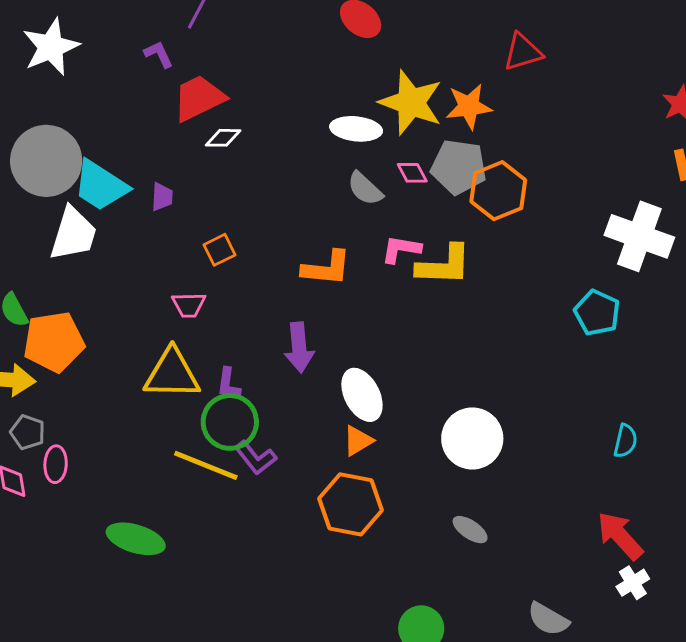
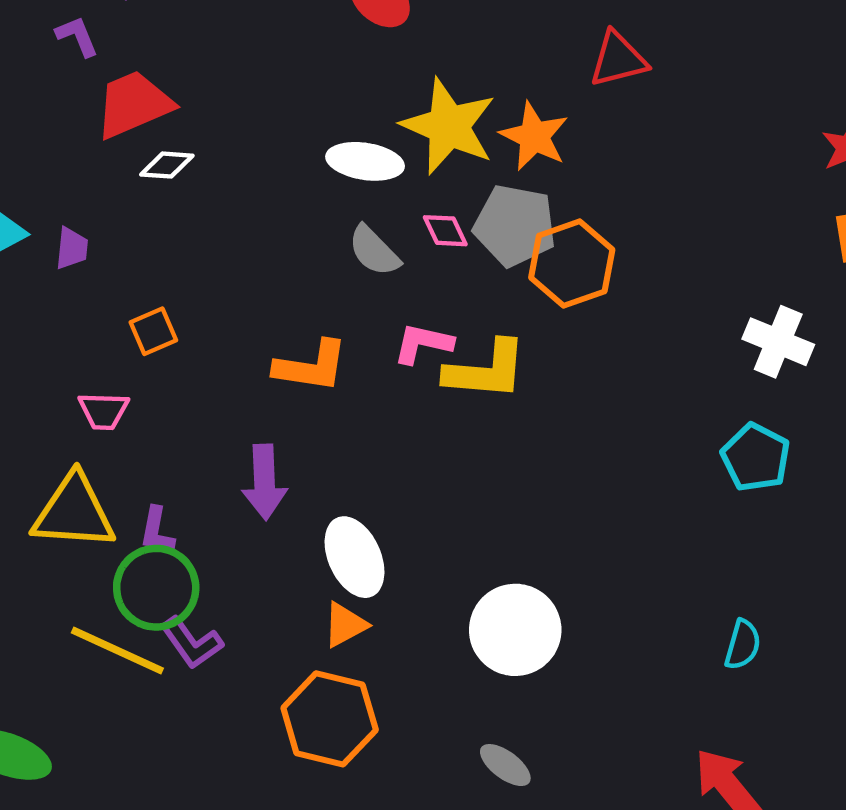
orange star: (469, 106) -> (534, 136), turned 30
white cross: (639, 236) -> (778, 342), size x0.7
cyan pentagon: (597, 313) -> (756, 457), moved

